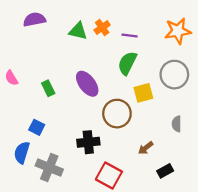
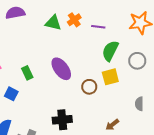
green semicircle: (127, 63) -> (110, 51), moved
gray circle: (174, 75) -> (137, 61), size x0.7
brown circle: (117, 114) -> (89, 87), moved, size x0.6
blue square: (37, 127) -> (11, 94), moved

